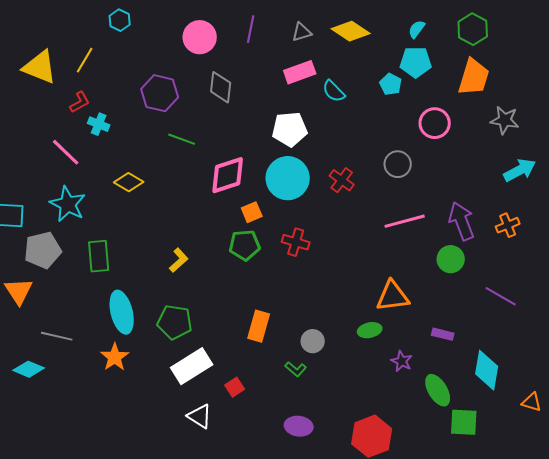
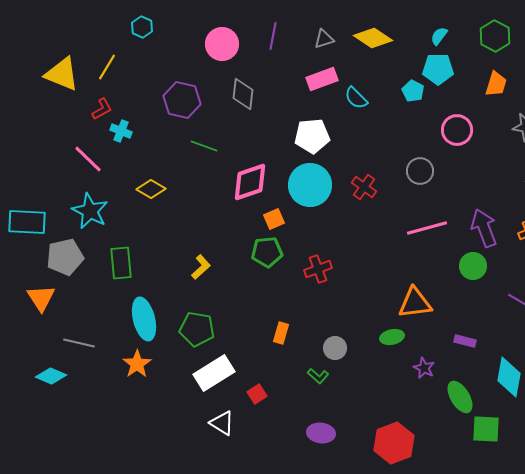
orange trapezoid: (474, 77) -> (496, 84), size x0.7
red cross: (296, 242) -> (318, 269), moved, turned -36
orange rectangle: (259, 326) -> (281, 333), size x0.7

